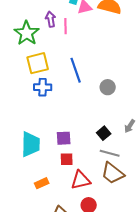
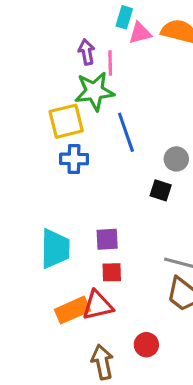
green star: (27, 33) -> (94, 91), moved, turned 30
black square: (104, 133) -> (161, 190), moved, turned -32
red triangle: (81, 180) -> (98, 305), moved
orange rectangle: (42, 183) -> (72, 310), size x1.5

